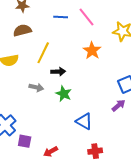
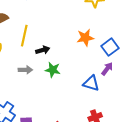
orange star: (92, 51) -> (85, 38), moved, turned -30
blue triangle: (84, 121) -> (91, 83), moved

